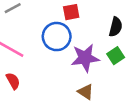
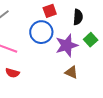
black semicircle: (116, 27) -> (78, 17), moved
red semicircle: (13, 81) -> (12, 73), turned 144

